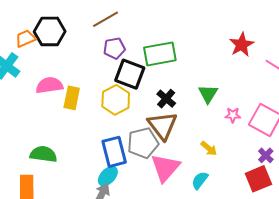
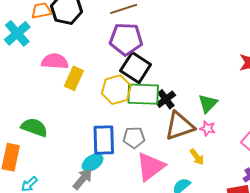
purple pentagon: (114, 48) -> (126, 39), size x1.5
green rectangle: (160, 54) -> (143, 94), moved
pink star: (233, 115) -> (207, 128), moved
brown triangle: (162, 126) -> (180, 126), moved, turned 36
gray pentagon: (143, 143) -> (134, 138), size x0.7

